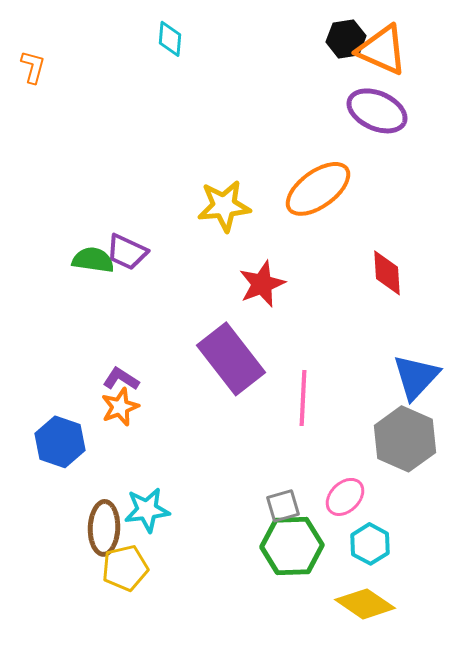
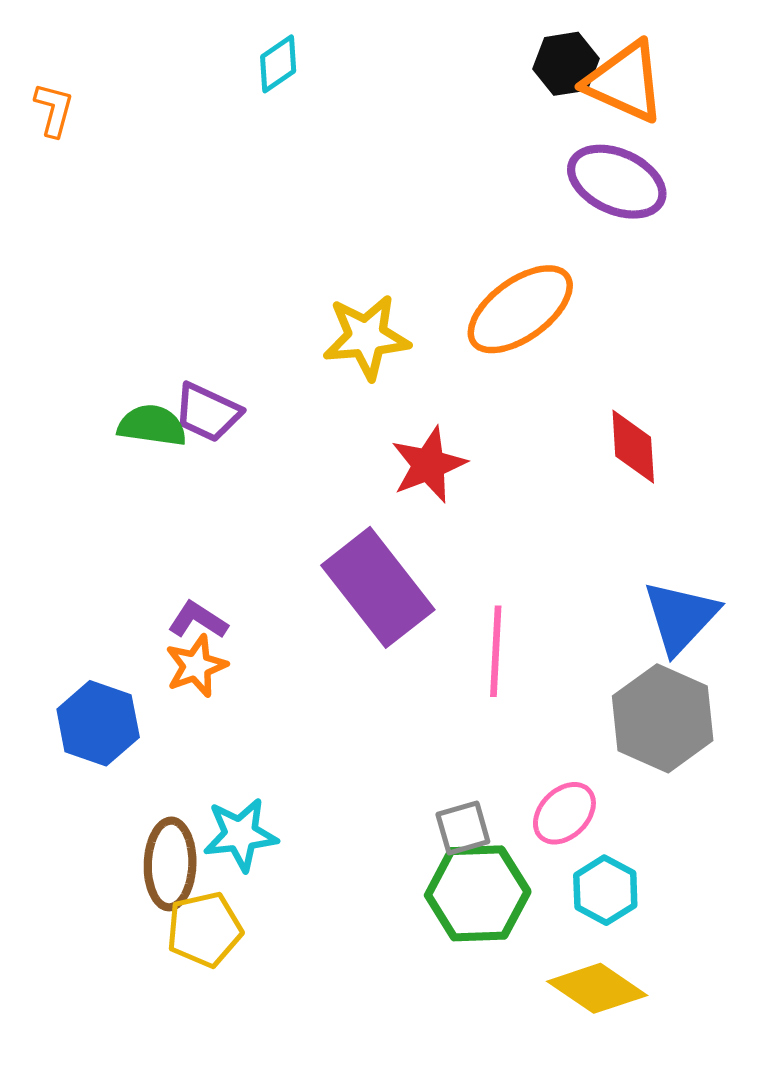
cyan diamond: (170, 39) -> (278, 64), turned 51

